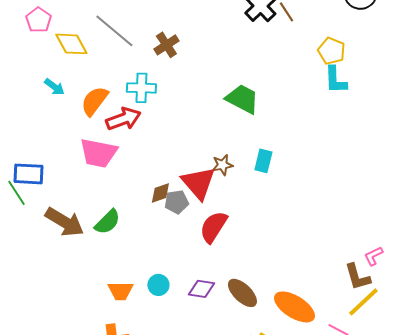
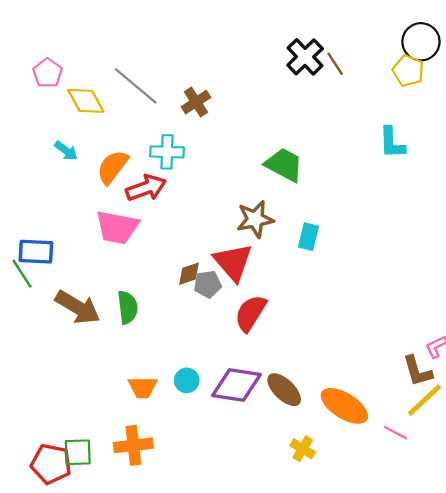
yellow pentagon: (331, 51) -> (408, 71), moved
brown star: (222, 165) -> (255, 219), moved, size x1.5
green semicircle: (107, 222) -> (128, 307), turned -52
purple diamond: (201, 289) -> (237, 385), size x1.6

